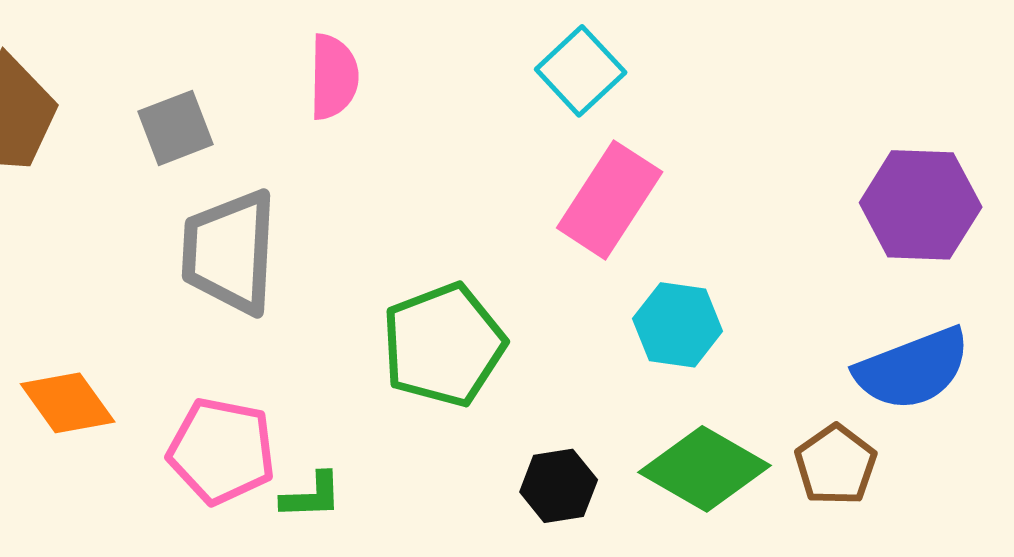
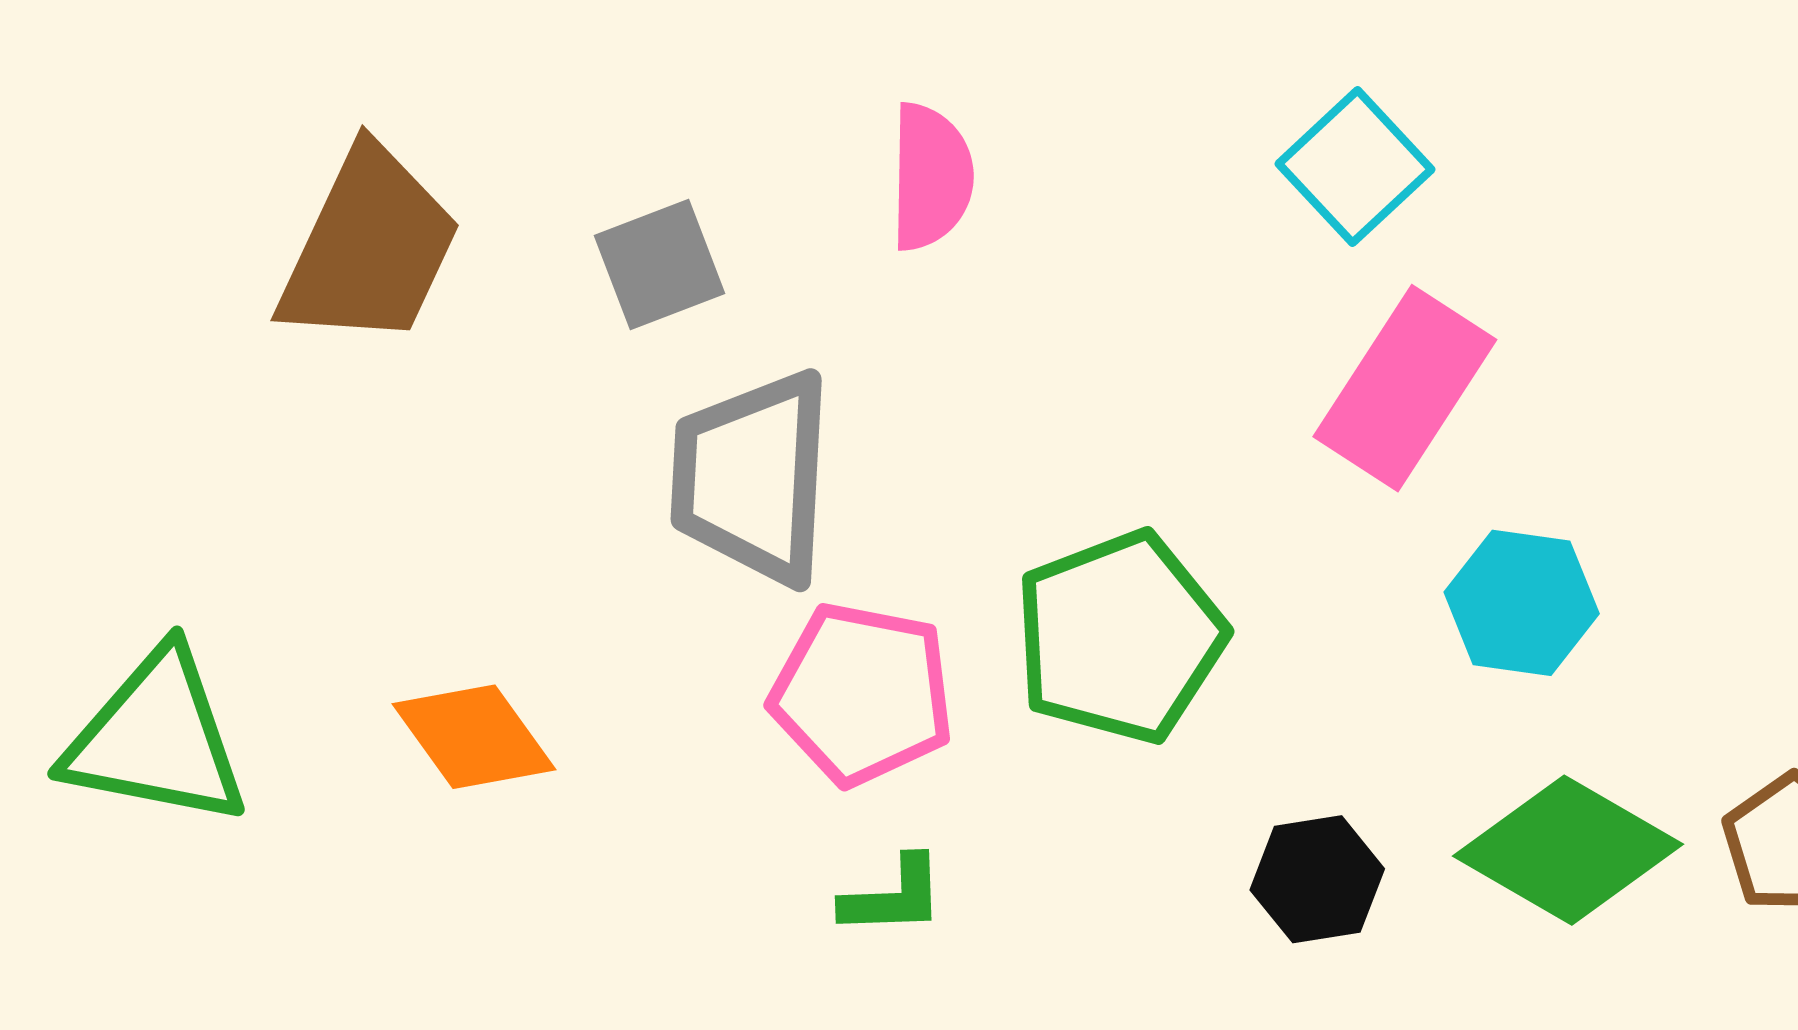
pink pentagon: (222, 451) -> (862, 694), moved

